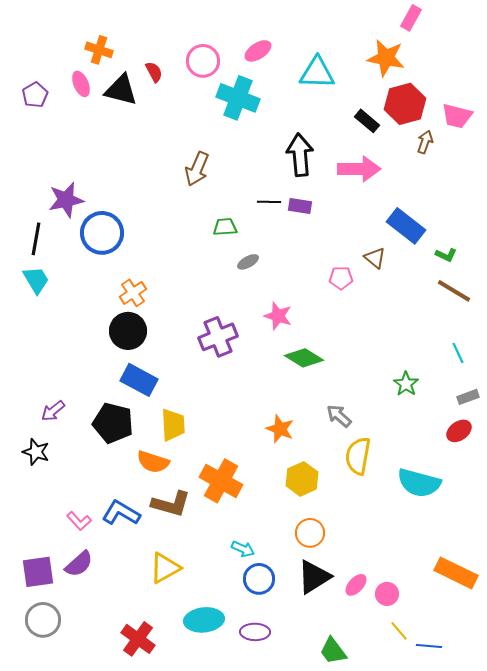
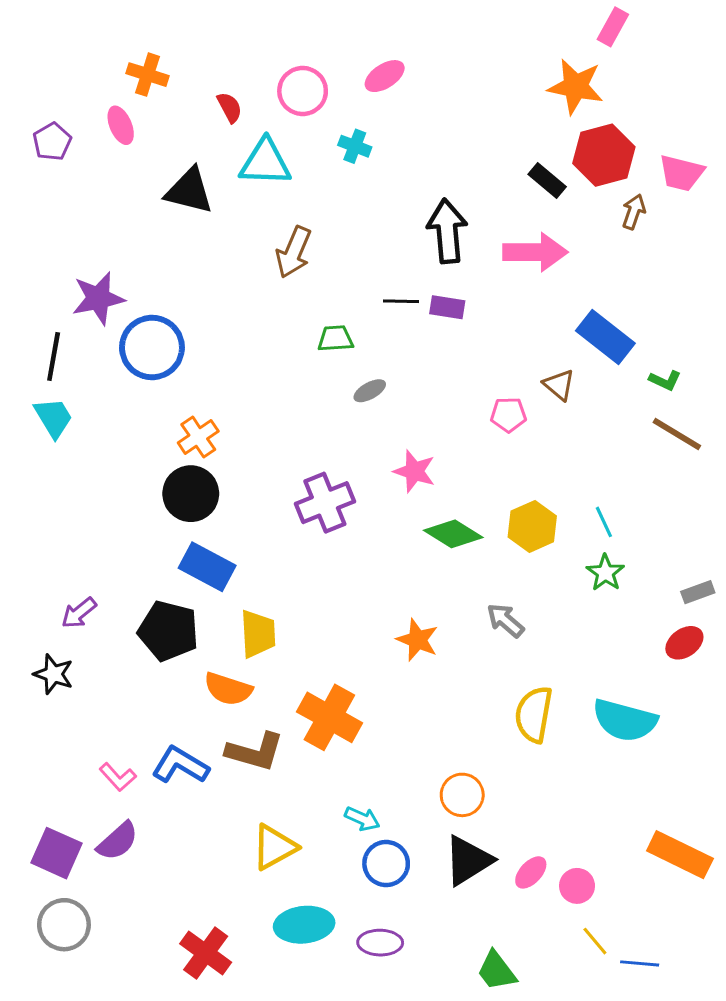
cyan triangle: (317, 73) -> (265, 163), moved
black triangle: (121, 90) -> (189, 191), moved
cyan cross: (238, 98) -> (355, 146), size x0.5
cyan line: (458, 353) -> (604, 522), moved
yellow semicircle: (358, 456) -> (534, 714), moved
yellow hexagon: (302, 479) -> (532, 526), moved
yellow triangle: (165, 568) -> (274, 847), moved
purple square: (38, 572) -> (57, 853), turned 32

